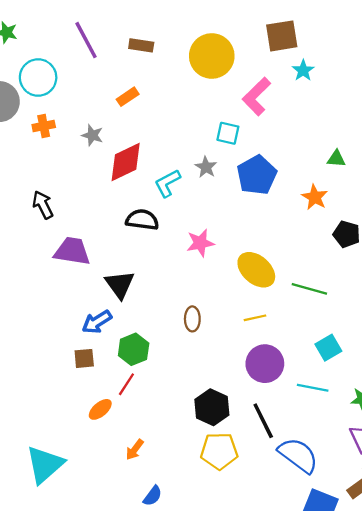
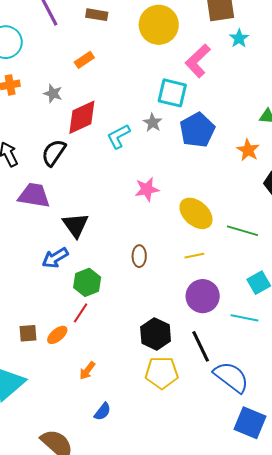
cyan square: (228, 133) -> (172, 93), size x1.4
black semicircle: (142, 220) -> (54, 153), moved, turned -64
brown square: (84, 358) -> (28, 333), moved

